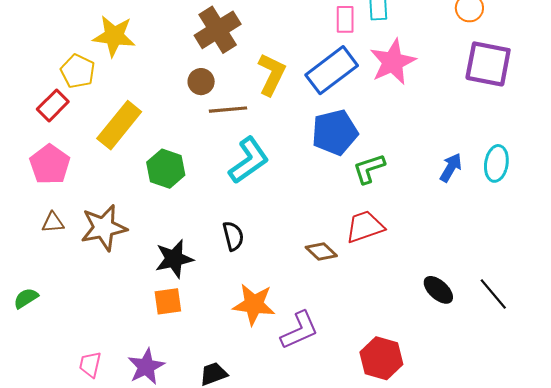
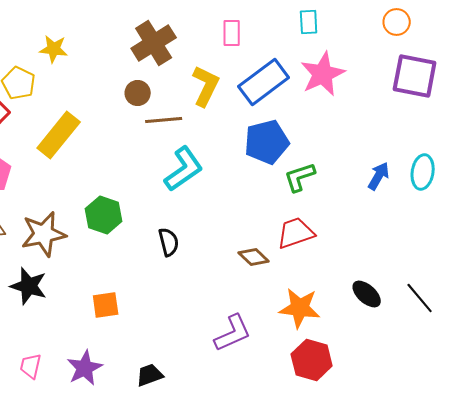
pink rectangle: (345, 19) -> (232, 33), moved
yellow star: (114, 36) -> (54, 49), size x0.7
green hexagon: (166, 169) -> (104, 215), moved
black star: (174, 259) -> (29, 286), moved, turned 30
orange star: (254, 304) -> (300, 308), moved

